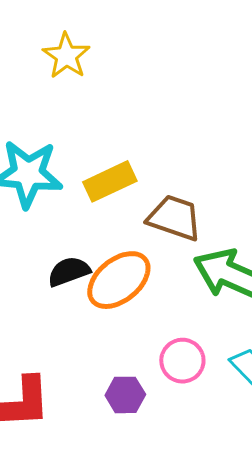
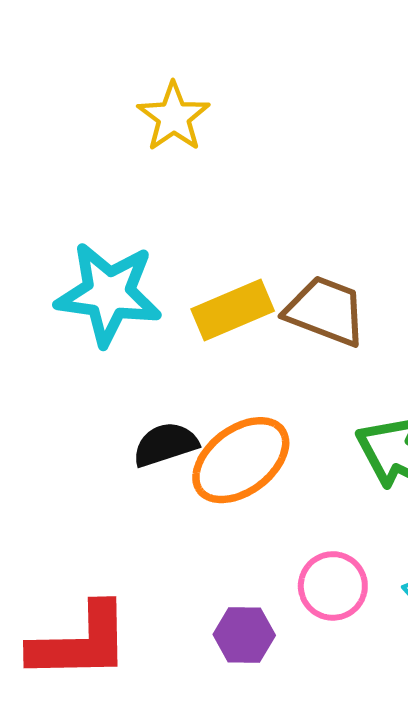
brown trapezoid: (174, 218) -> (326, 311), moved

